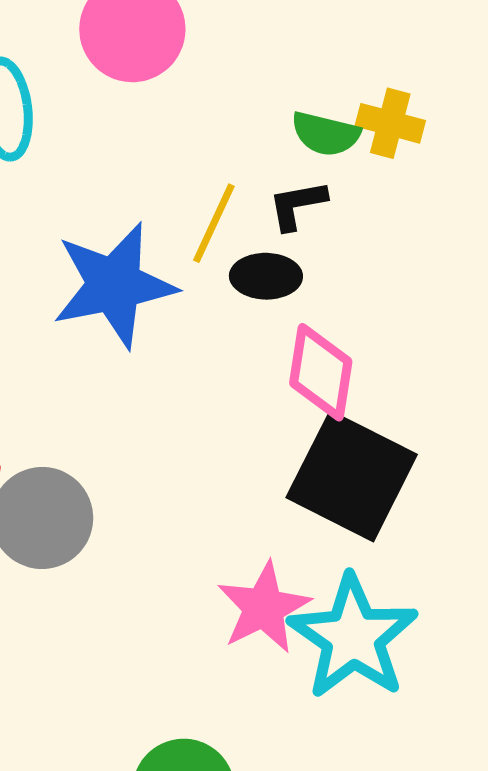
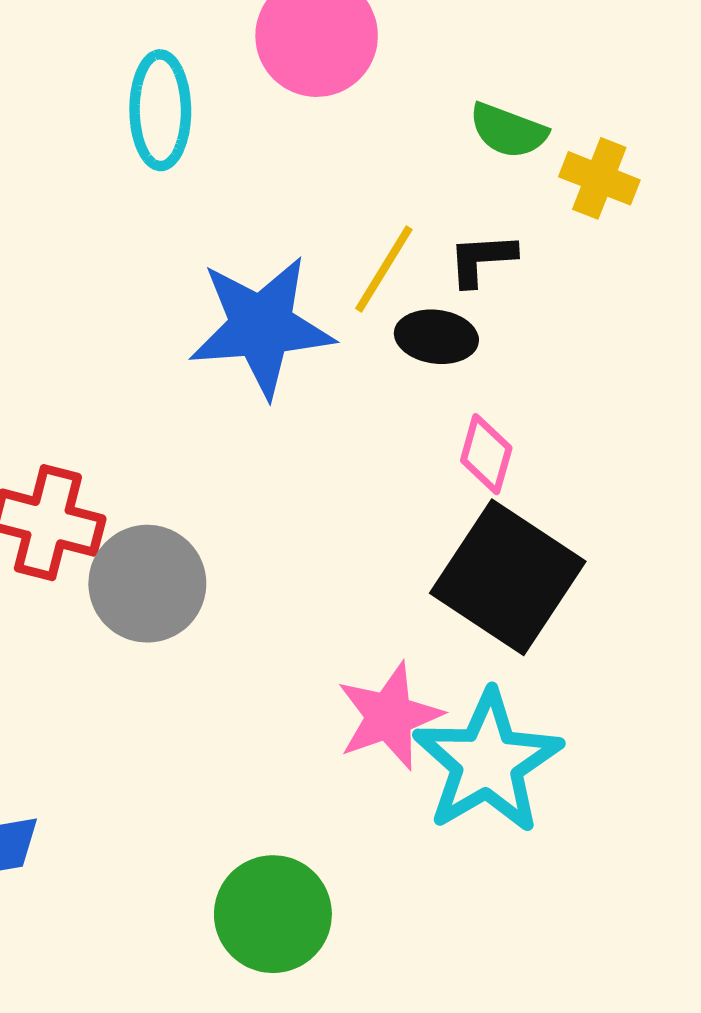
green semicircle: (326, 134) -> (508, 131), moved
pink diamond: (321, 372) -> (486, 454), size x0.7

